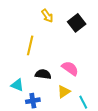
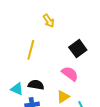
black square: (77, 23) -> (78, 49), moved
black semicircle: (43, 74) -> (36, 85), moved

